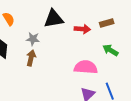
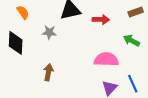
brown rectangle: (107, 23) -> (136, 12), moved
brown arrow: (31, 58) -> (48, 72), moved

